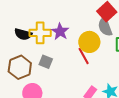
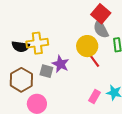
purple star: (60, 32) -> (60, 64), moved
red line: (84, 56) -> (93, 59), moved

